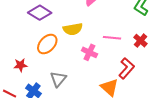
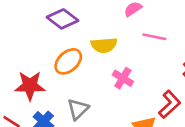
pink line: (112, 38) -> (154, 37), moved
red star: (20, 65) -> (30, 86), size x1.6

